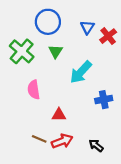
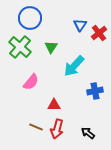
blue circle: (48, 22) -> (30, 18), moved
pink semicircle: (34, 90) -> (31, 82), turned -132
red arrow: (62, 141) -> (57, 129), turned 126

